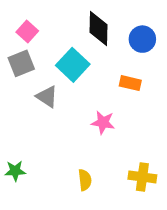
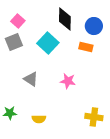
orange rectangle: (130, 83) -> (86, 47), moved
gray triangle: (47, 97) -> (31, 79), moved
yellow semicircle: (85, 180) -> (39, 119), moved, turned 96

